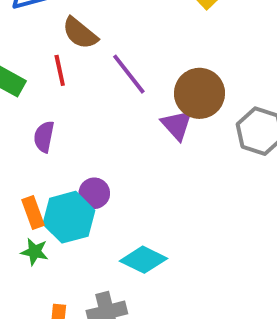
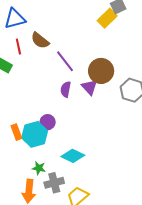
red line: (60, 70) -> (18, 46), moved
purple semicircle: (44, 137) -> (66, 89), moved
green star: (35, 252) -> (39, 168), moved

